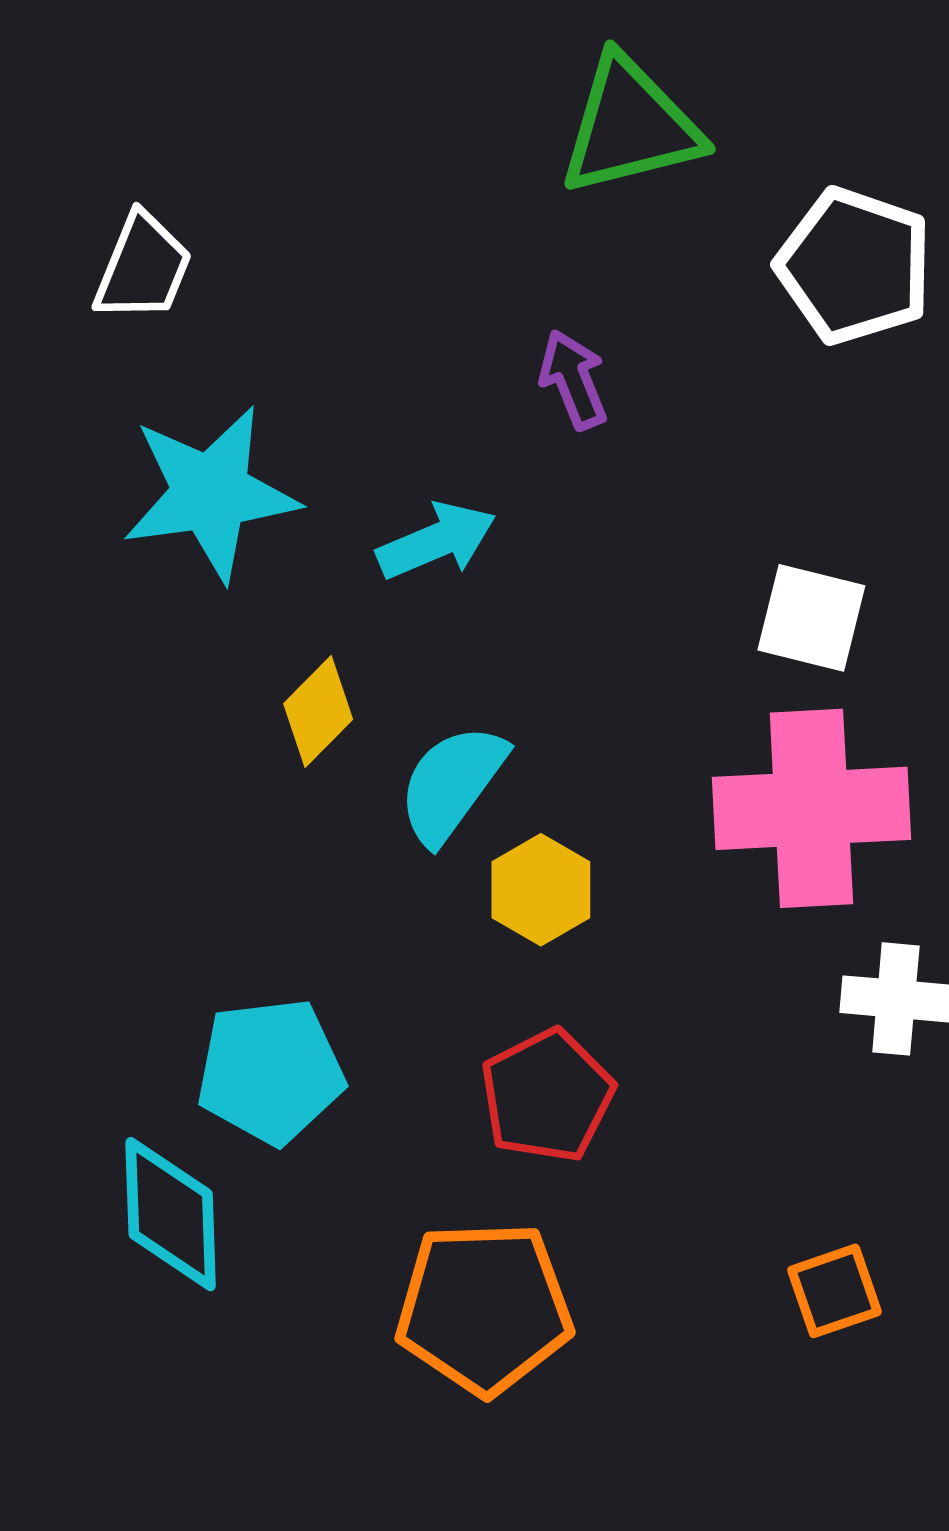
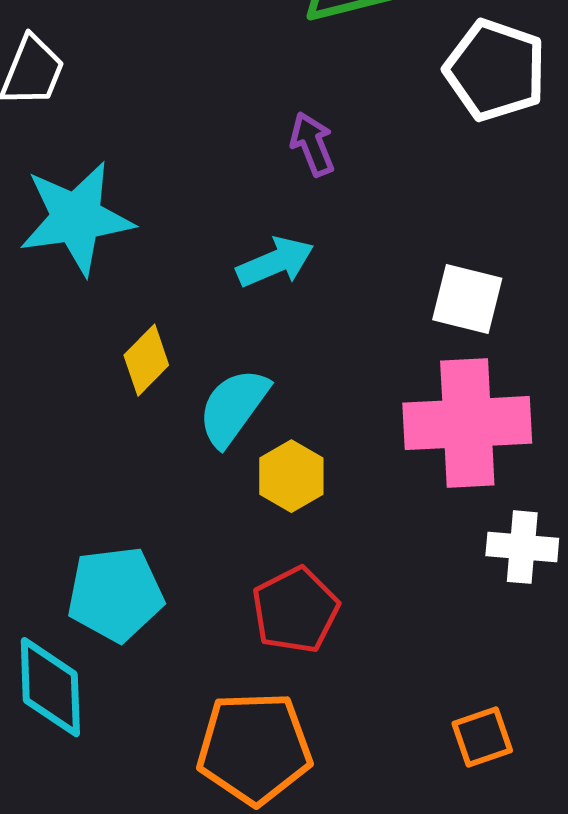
cyan arrow: (436, 541) -> (275, 262), moved

